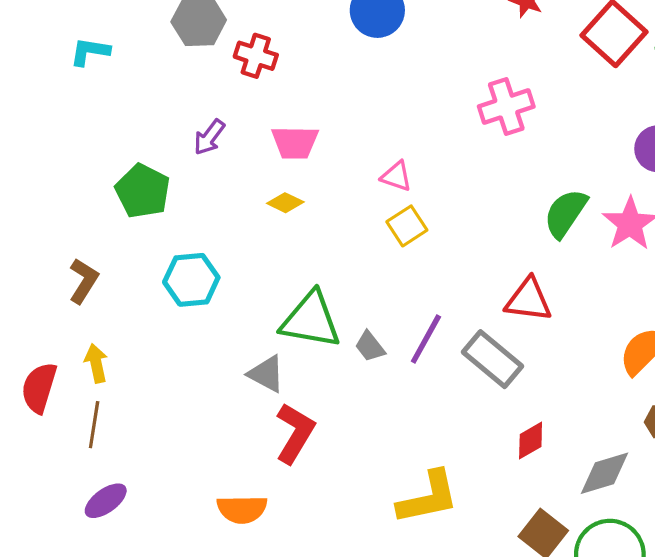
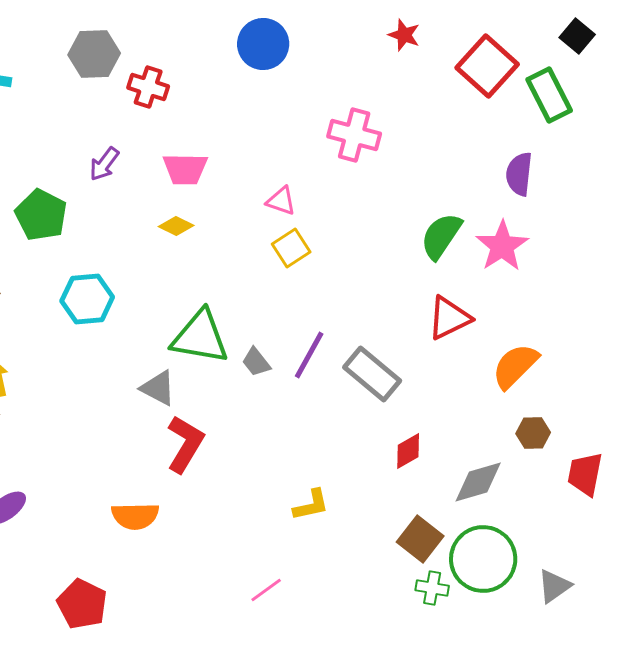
pink cross: (506, 107) -> (354, 135), moved, turned 33
red triangle: (528, 300) -> (449, 318), moved, turned -33
yellow L-shape: (428, 498) -> (311, 505), size x0.6

